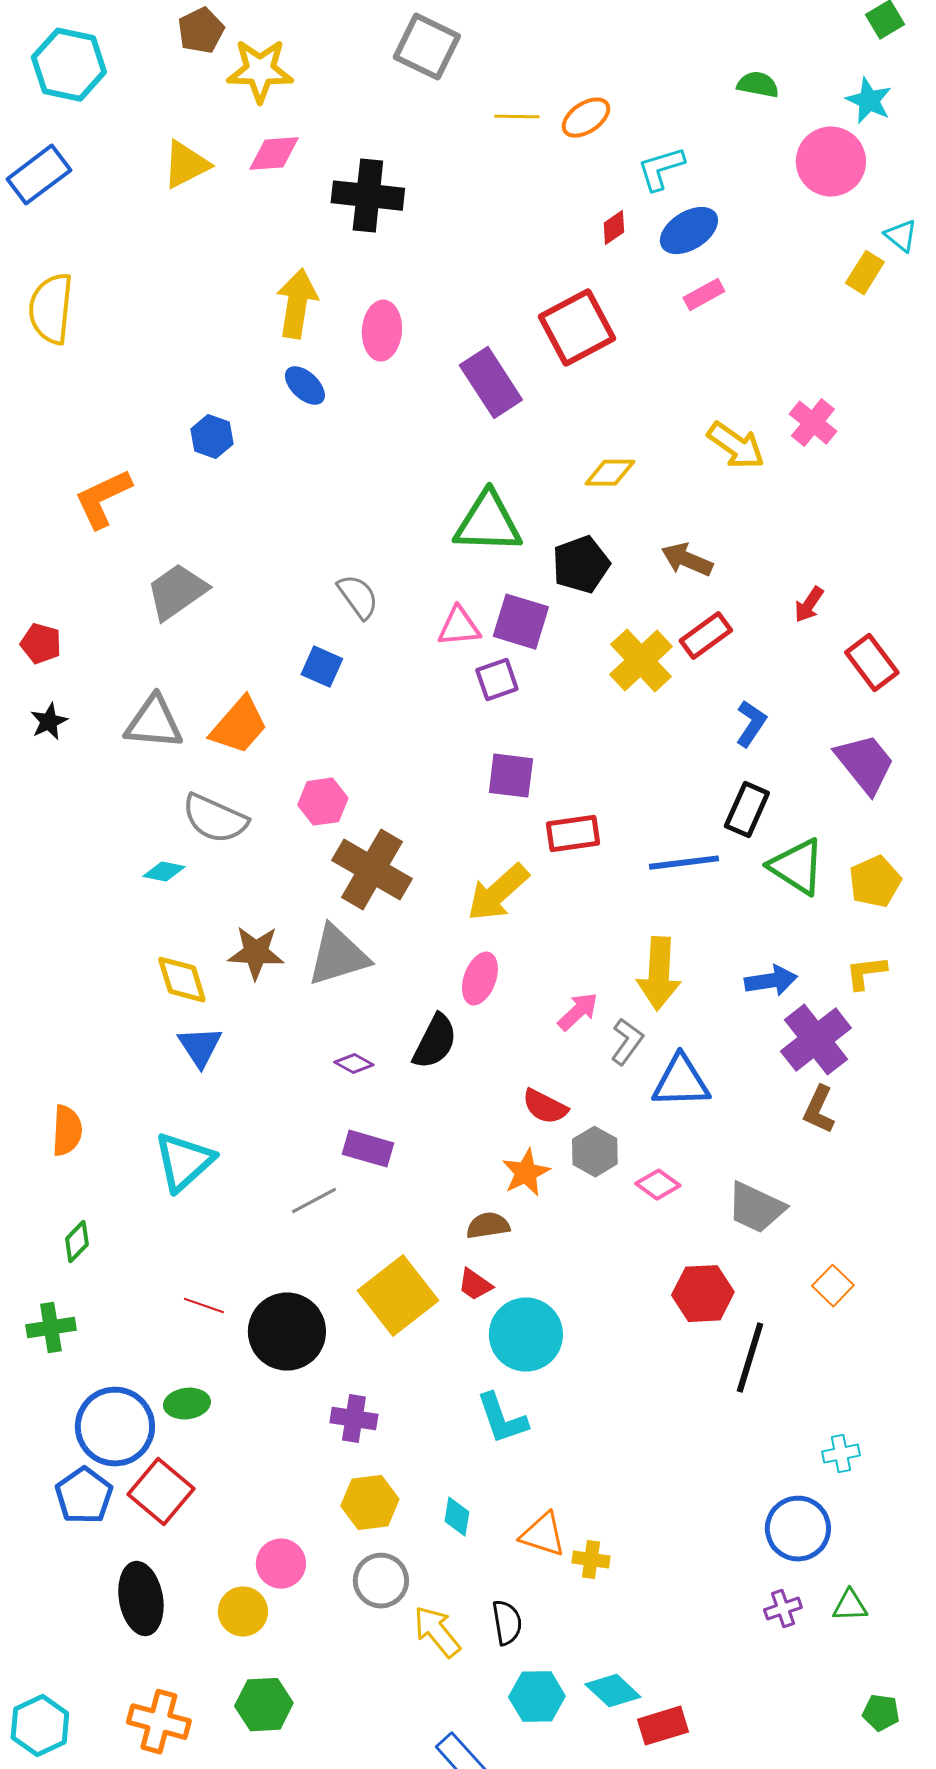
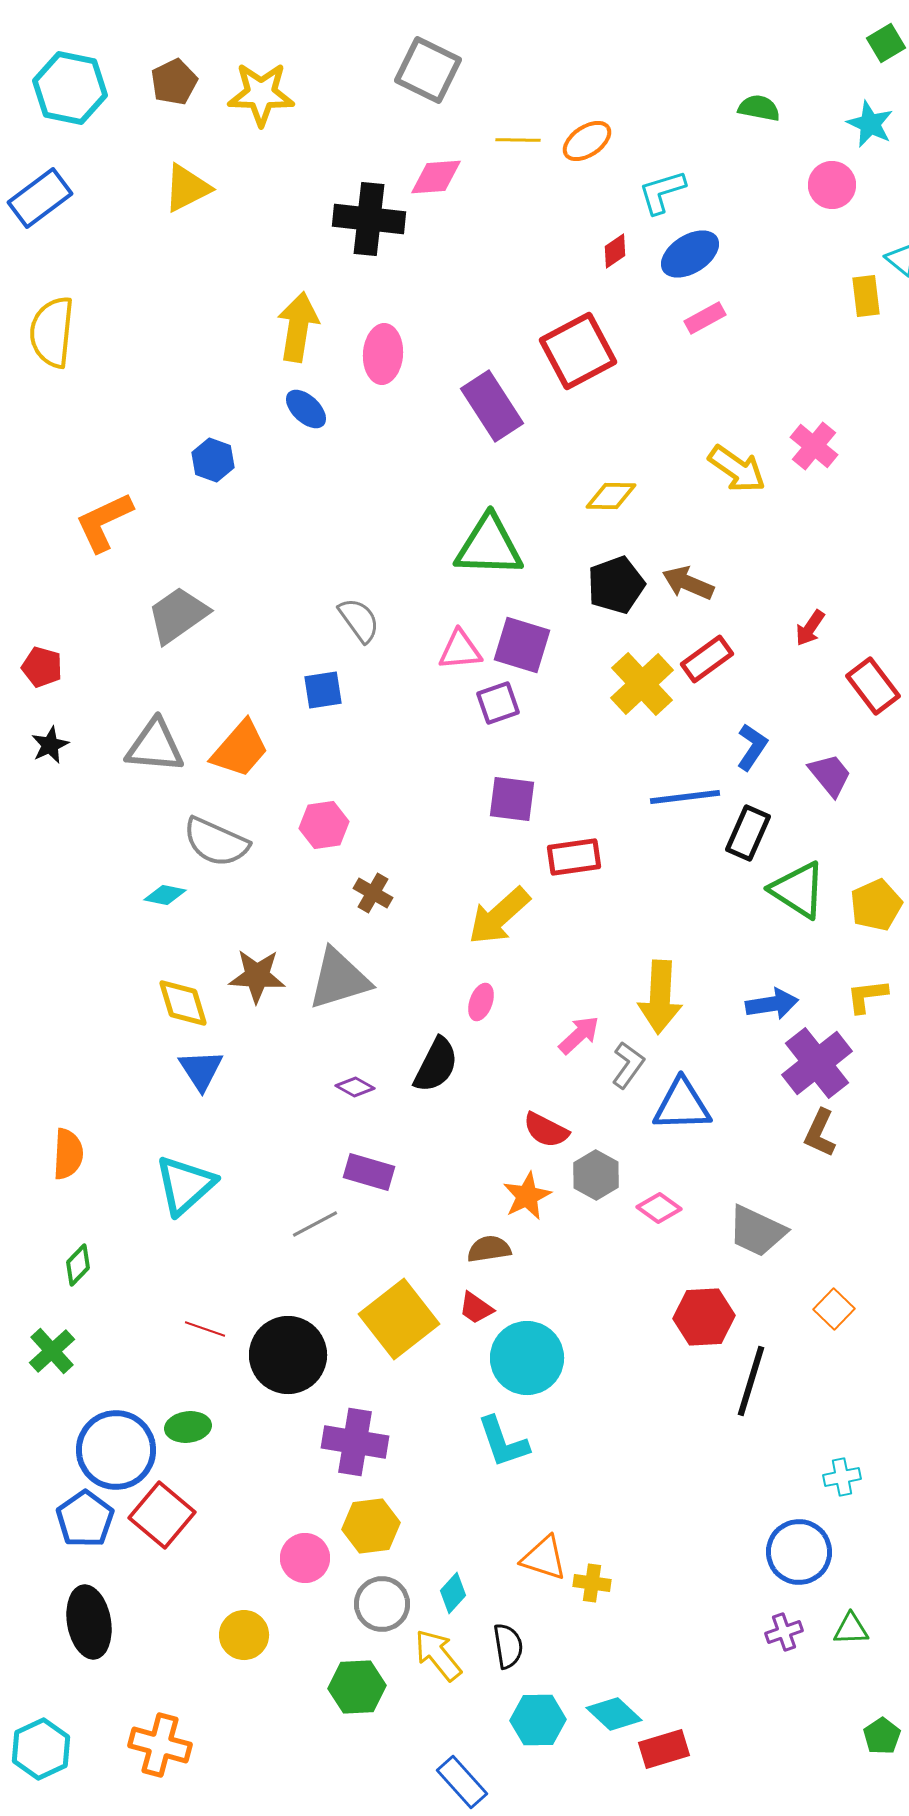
brown pentagon: (201, 31) -> (174, 82), moved
pink diamond: (274, 154) -> (436, 177), moved
pink circle: (831, 162) -> (832, 185), size x0.7
yellow rectangle: (865, 273) -> (866, 296), turned -39
black pentagon: (581, 565) -> (616, 585), moved
blue square: (322, 667) -> (323, 690), turned -33
purple trapezoid: (865, 764) -> (830, 775), moved, size x0.7
blue line: (684, 863) -> (685, 797), moved
brown cross: (372, 870) -> (373, 893), size x0.5
pink ellipse: (480, 979) -> (481, 1002), size x0.7
green cross: (51, 1328) -> (52, 1351), turned -33
purple cross: (354, 1419) -> (355, 1442), size x1.4
cyan diamond: (457, 1517) -> (453, 1593), moved, turned 33
pink circle: (281, 1564) -> (305, 1558), moved
black ellipse: (141, 1599) -> (89, 1622), moved
green hexagon: (264, 1705) -> (357, 1687), moved
green pentagon: (881, 1713) -> (882, 1736), turned 30

